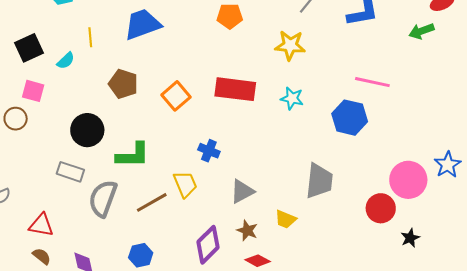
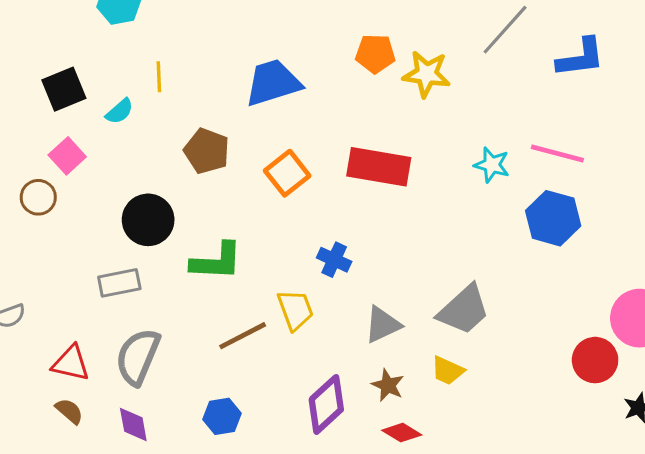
blue trapezoid: (143, 24) -> (273, 83), moved
yellow star: (290, 45) -> (427, 74), moved
pink line: (372, 82) -> (557, 154), moved
pink square: (33, 91) -> (67, 156), turned 30
cyan star: (292, 98) -> (492, 165), moved
gray rectangle: (70, 172) -> (119, 283), turned -32
gray trapezoid: (319, 181) -> (464, 310), moved, turned 39
gray semicircle: (103, 198) -> (138, 357), moved

